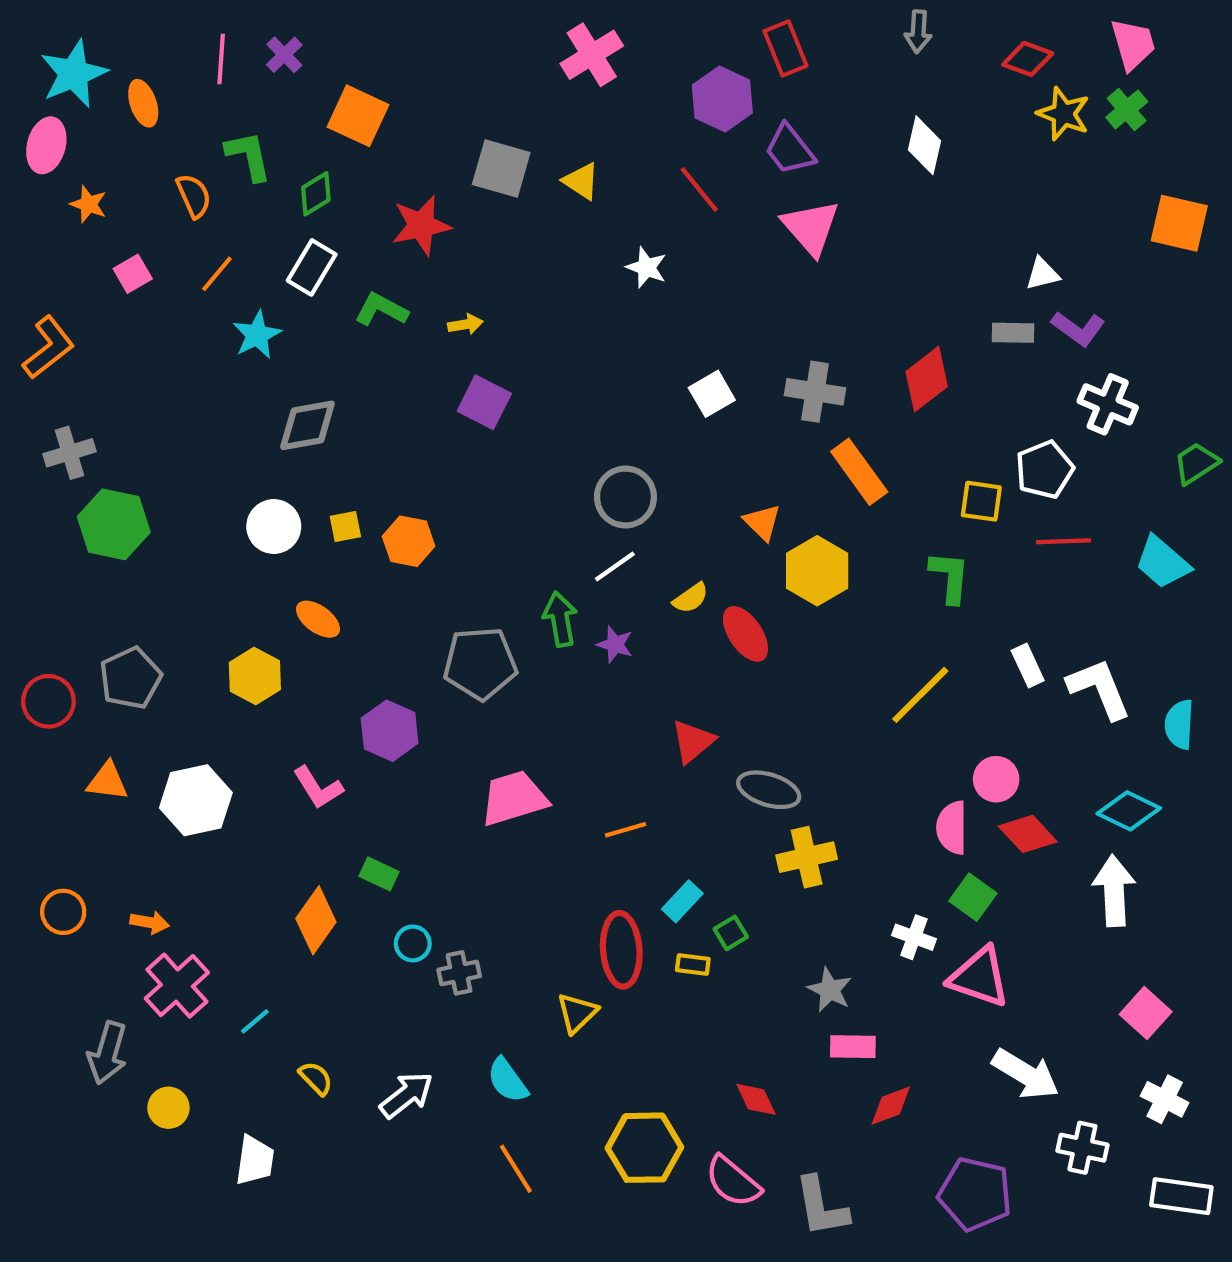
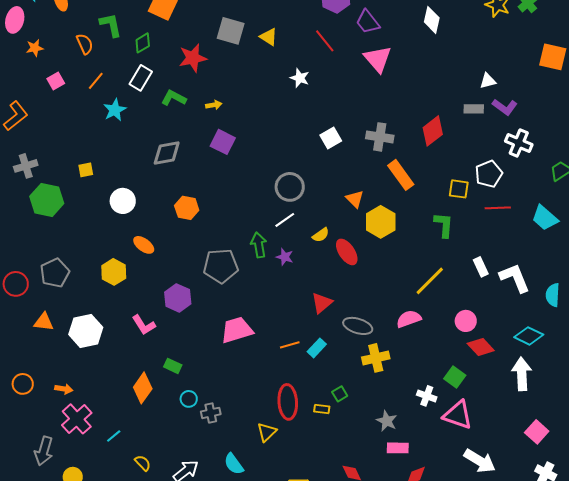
orange star: (88, 204) -> (35, 48), turned -30
gray diamond: (307, 425) -> (167, 153), moved
yellow square: (345, 526) -> (86, 170), moved
pink semicircle: (952, 828) -> (409, 319), moved, turned 70
cyan rectangle: (682, 901) -> (317, 348), moved

